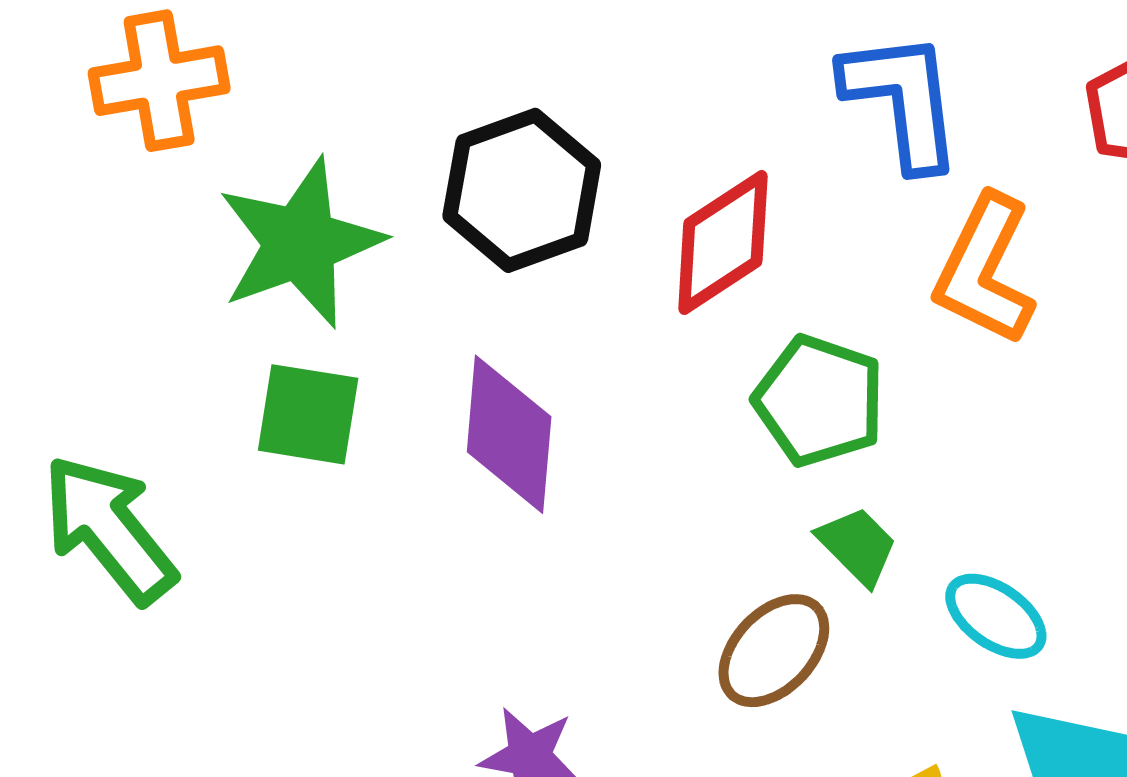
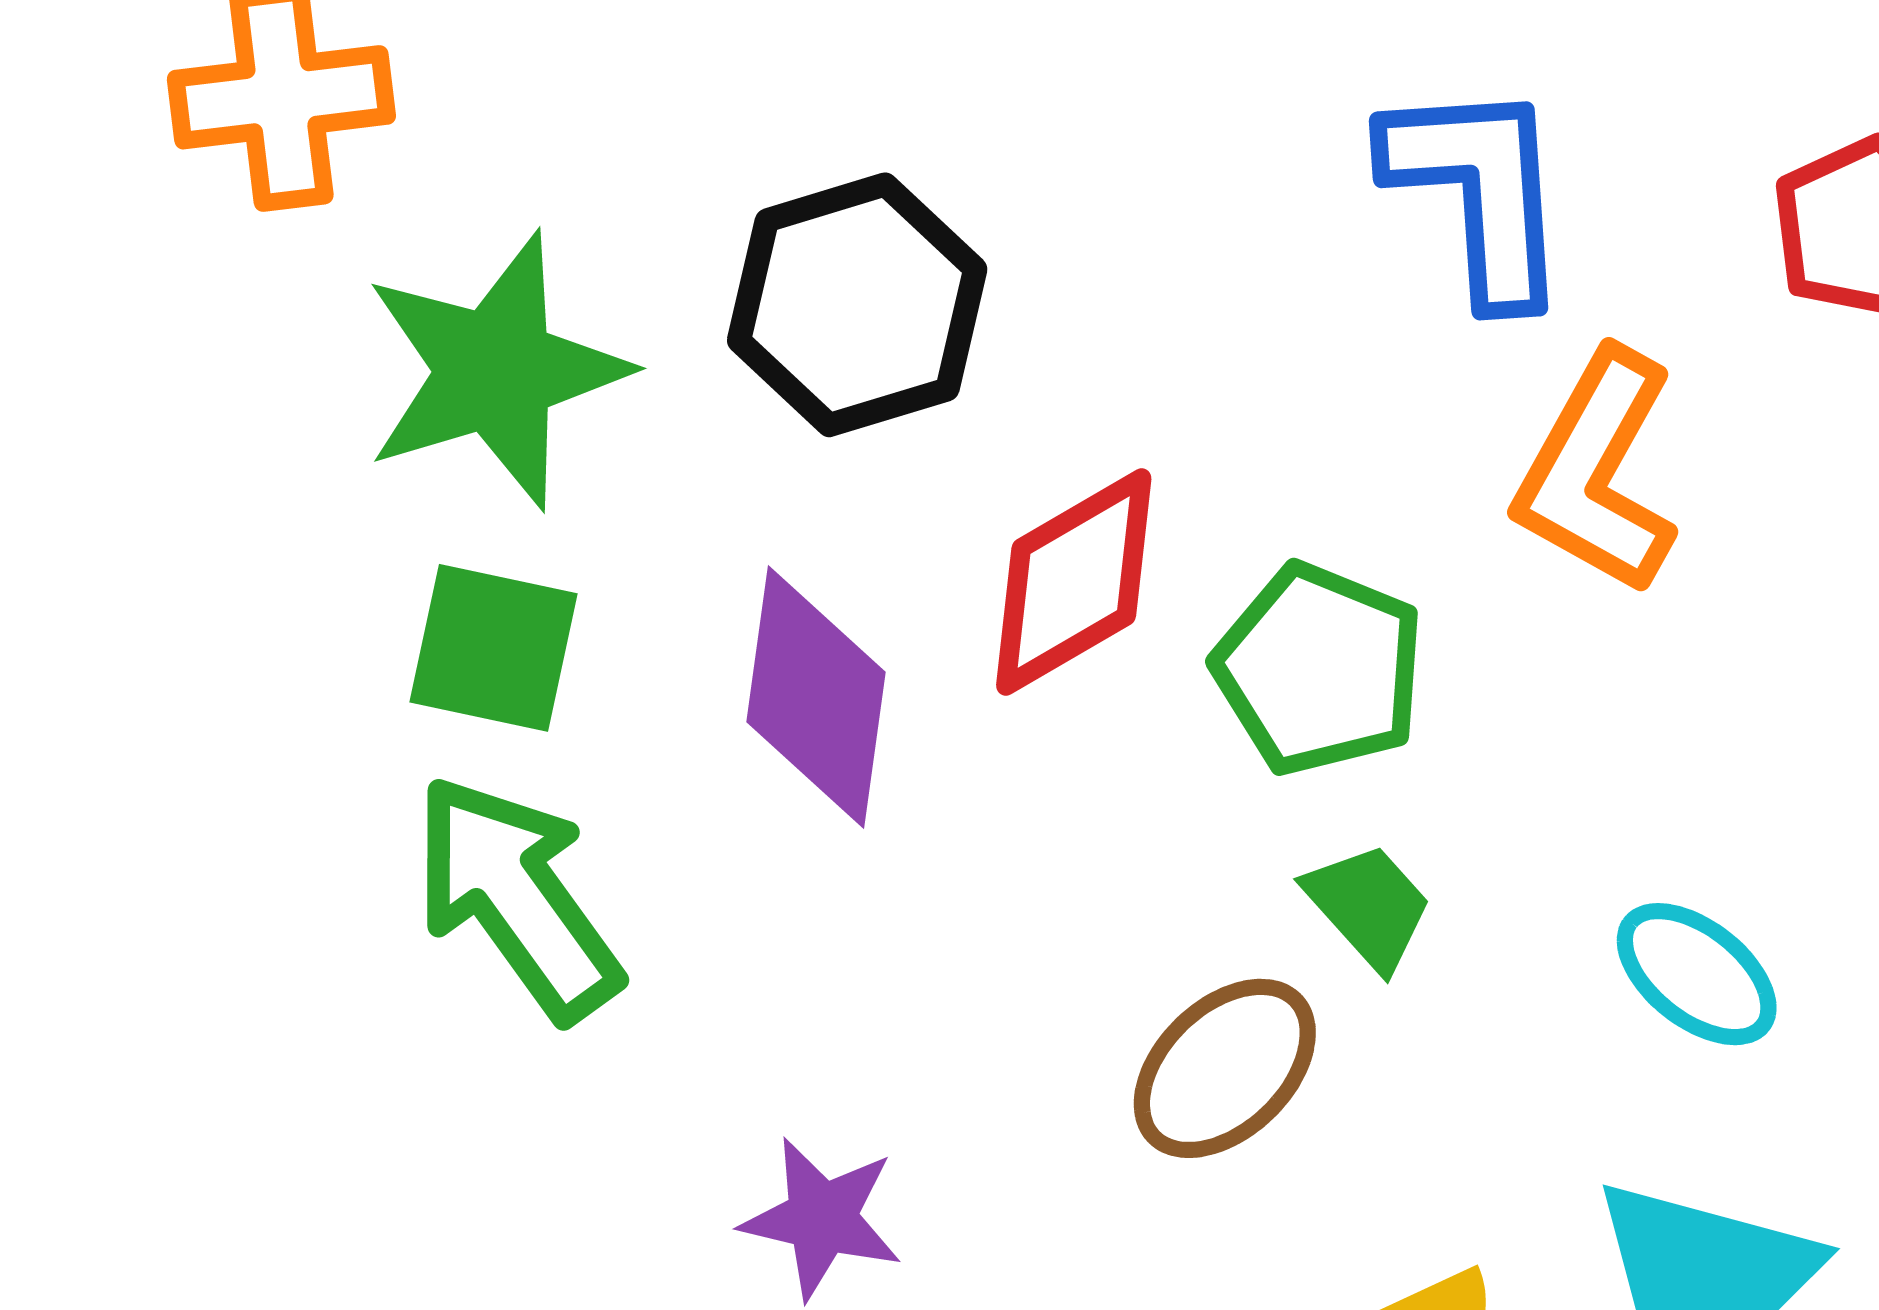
red diamond: (723, 243) -> (1074, 582), moved
green arrow: (109, 529) -> (517, 898), moved
cyan ellipse: (996, 616) -> (1697, 974), moved

